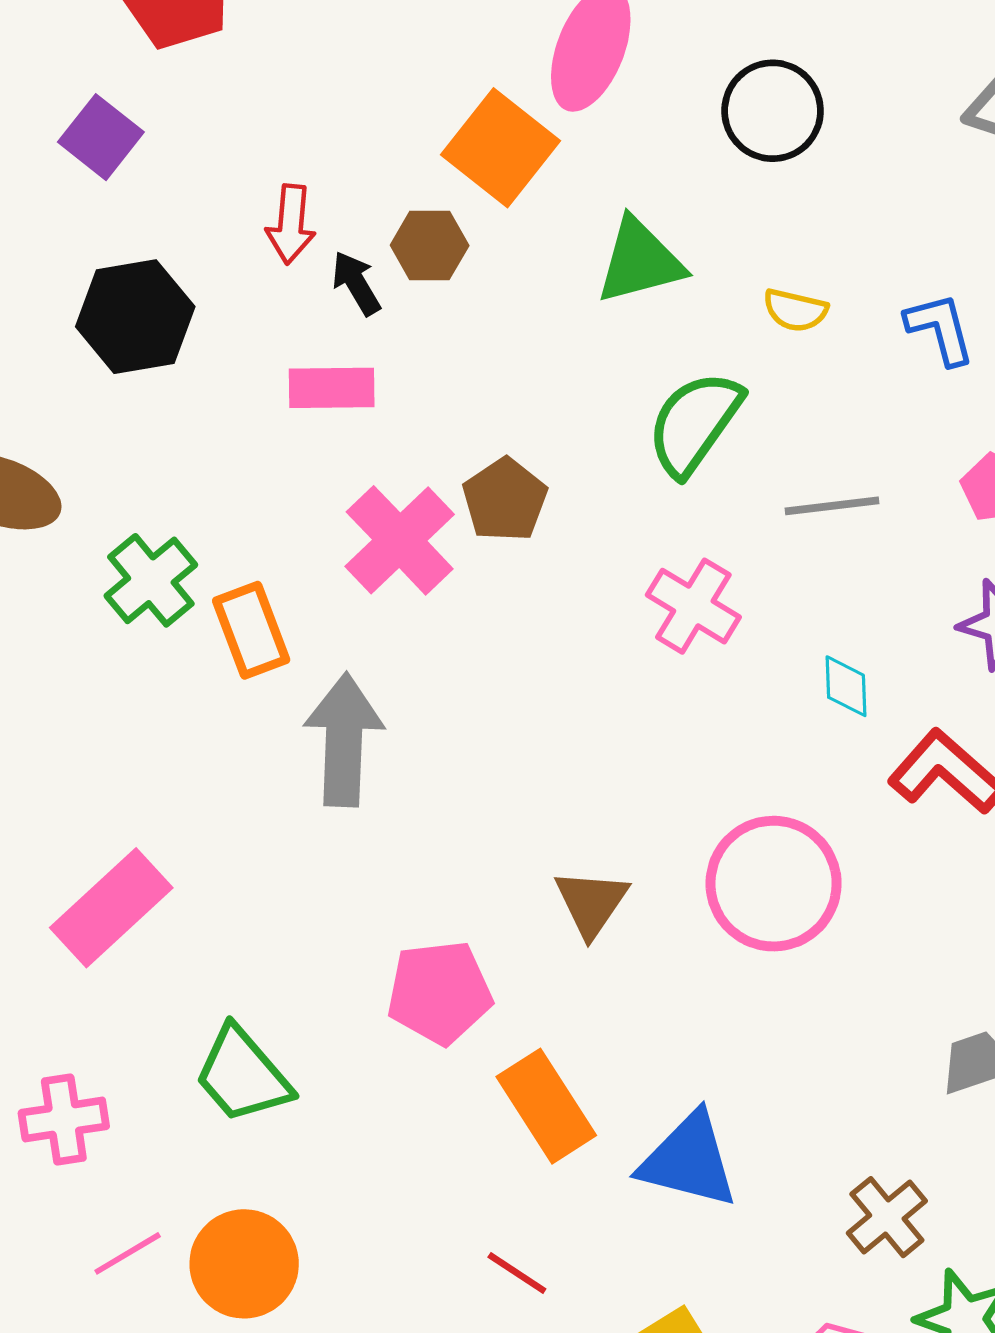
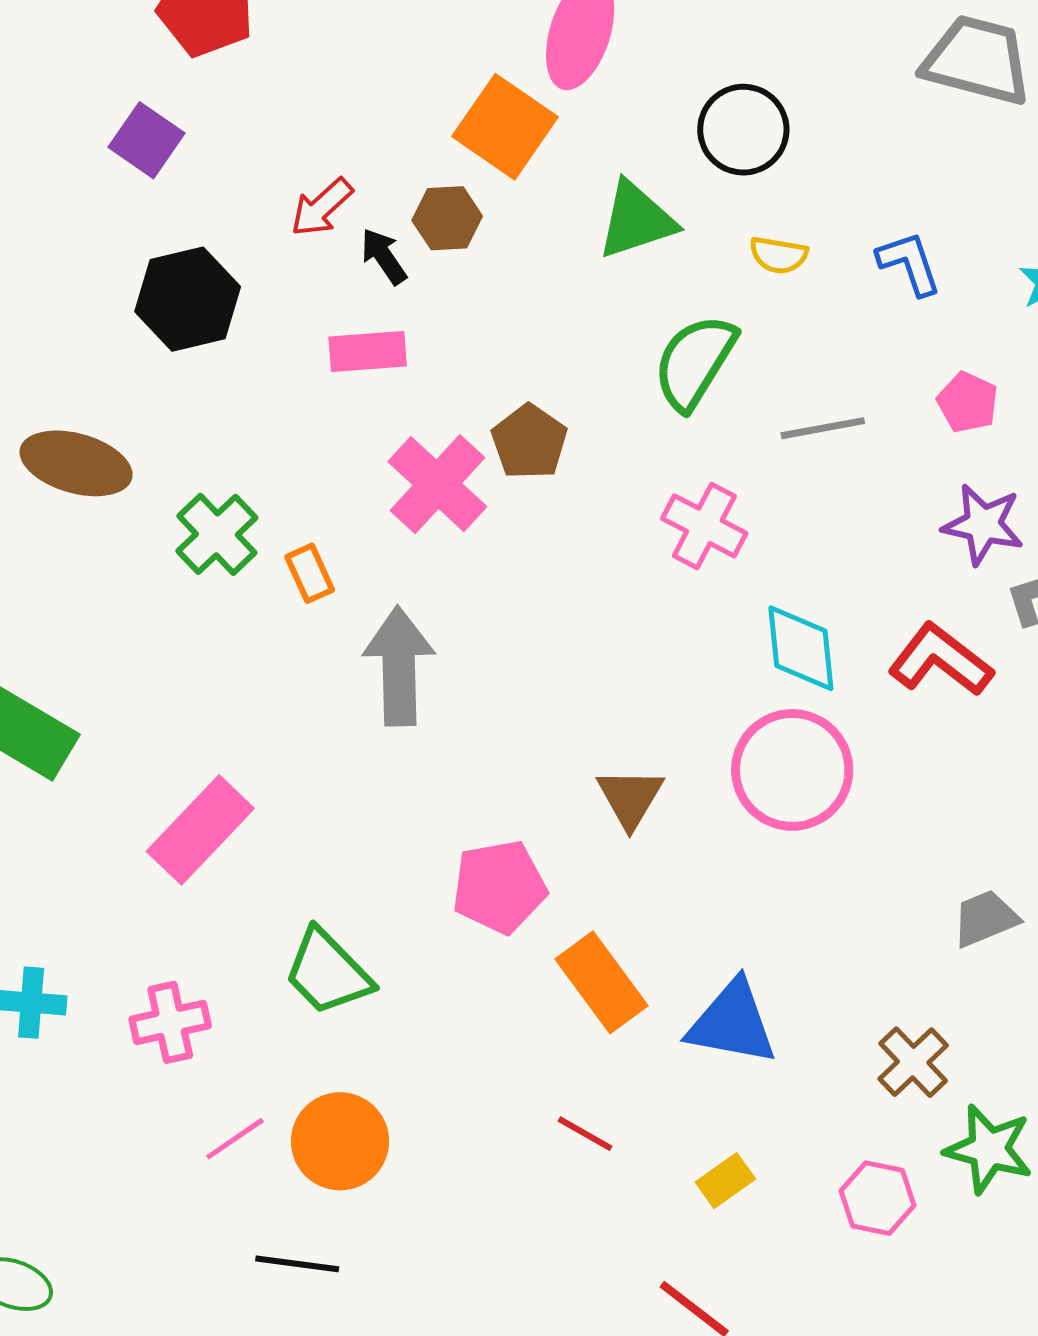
black circle: (773, 111) -> (743, 130), moved
red arrow: (291, 224) -> (322, 207), turned 46
orange rectangle: (251, 630) -> (310, 573), size x0.7
cyan diamond: (846, 686) -> (801, 648), moved, size x1.6

